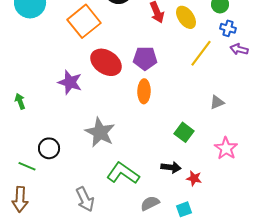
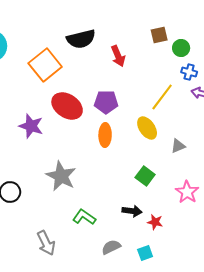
yellow ellipse: (186, 17) -> (147, 128), moved
green L-shape: (123, 173) -> (84, 217), size x0.7

